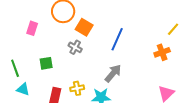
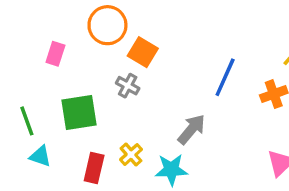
blue line: (117, 39) -> (225, 77), moved
green square: (46, 63) -> (79, 113), size x1.6
yellow cross: (77, 88) -> (131, 155), turned -32

